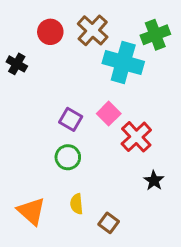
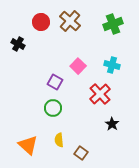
cyan cross: (123, 62) -> (112, 65), moved, size x0.6
pink square: (109, 114) -> (78, 66), moved

